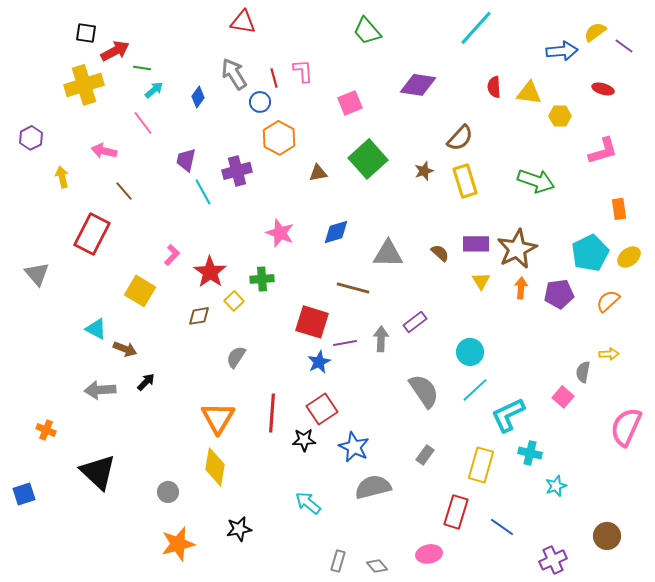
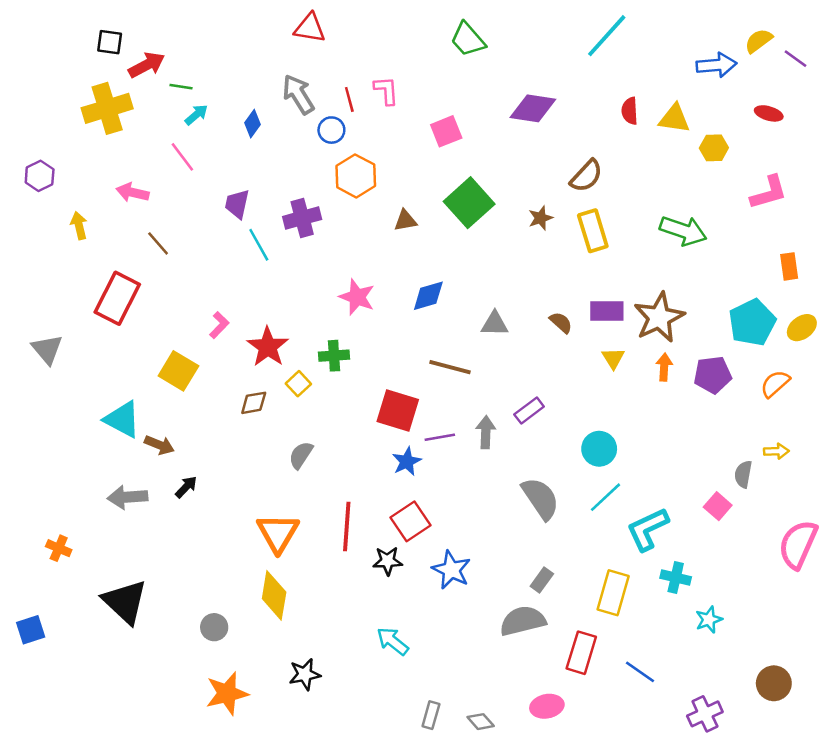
gray triangle: (388, 254) -> (495, 324), size x0.7
cyan triangle: (96, 329) -> (122, 419), size x1.4
gray semicircle: (373, 487) -> (523, 621), moved

